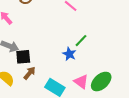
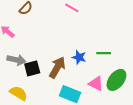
green line: (81, 41) -> (104, 53), moved, turned 56
brown arrow: (29, 73) -> (57, 67), moved, size x1.5

